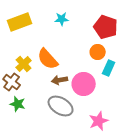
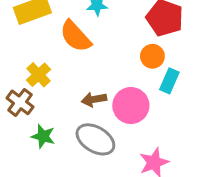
orange semicircle: (48, 59) -> (75, 36), moved
green star: (18, 104) -> (43, 136), moved

